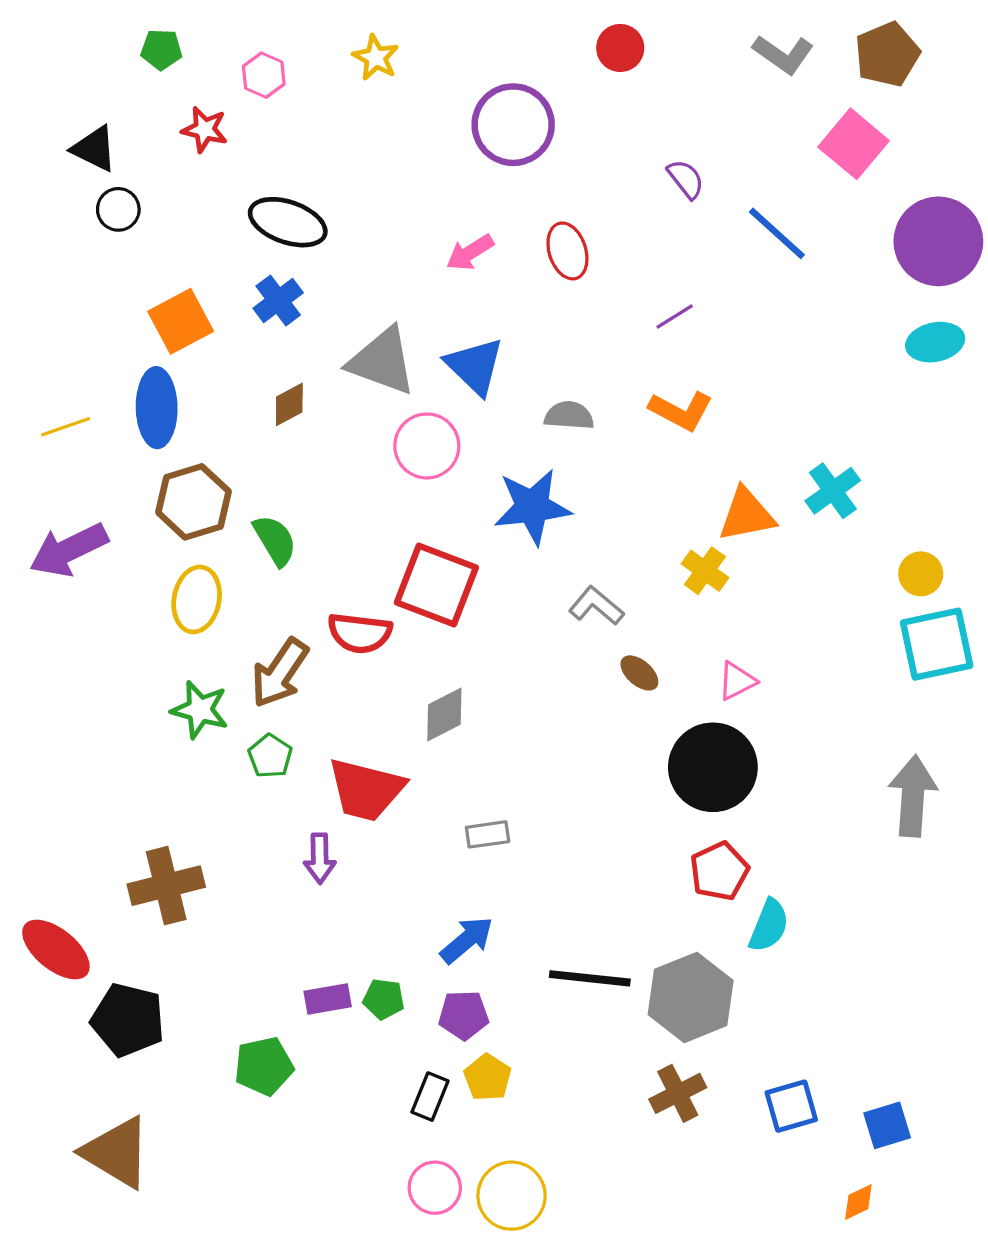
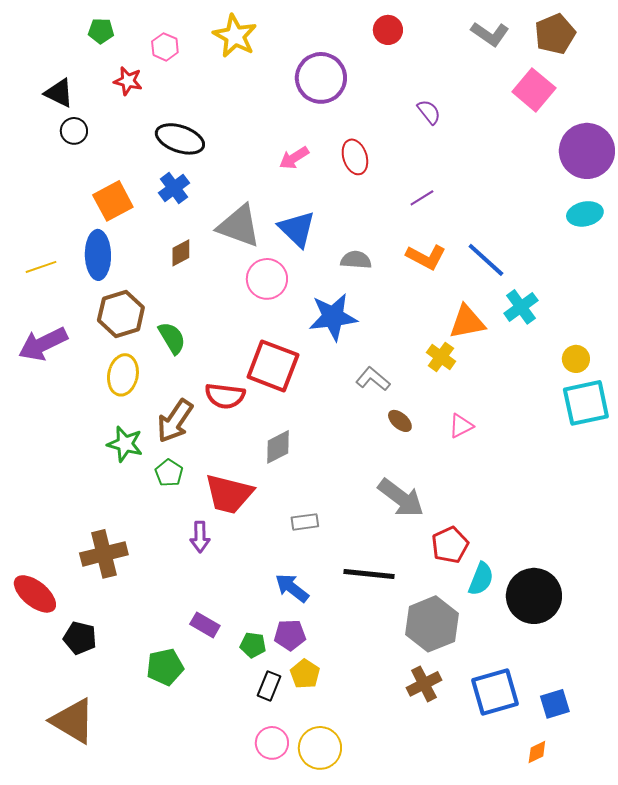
yellow star: (376, 58) -> (235, 36), size x1.5
blue line: (777, 233) -> (486, 260), moved
black circle: (713, 767) -> (534, 596), moved
gray arrow: (913, 796) -> (401, 498), moved, turned 123
blue arrow: (467, 940) -> (292, 588), turned -102
black line: (590, 978) -> (369, 574), moved
purple rectangle: (328, 999) -> (205, 625), turned 40
green pentagon: (384, 999) -> (253, 645), moved
black pentagon: (128, 1020) -> (80, 638), size x0.7
blue square: (791, 1106) -> (495, 692), size x1.4

